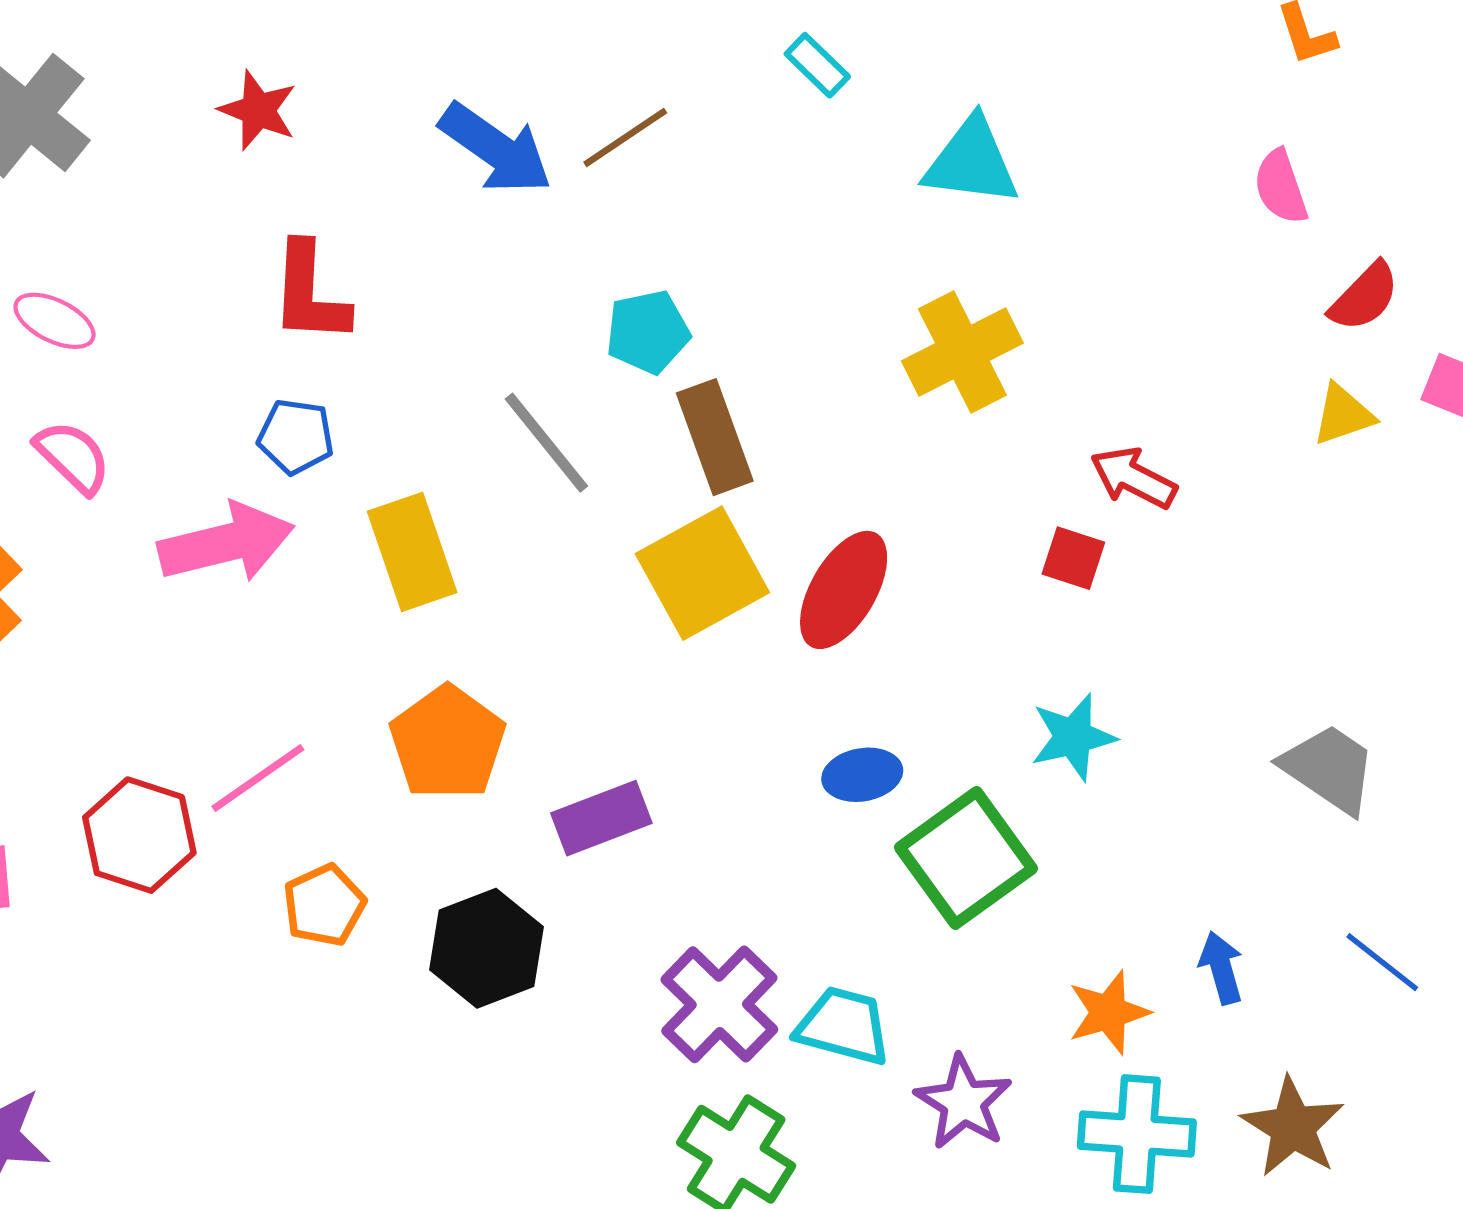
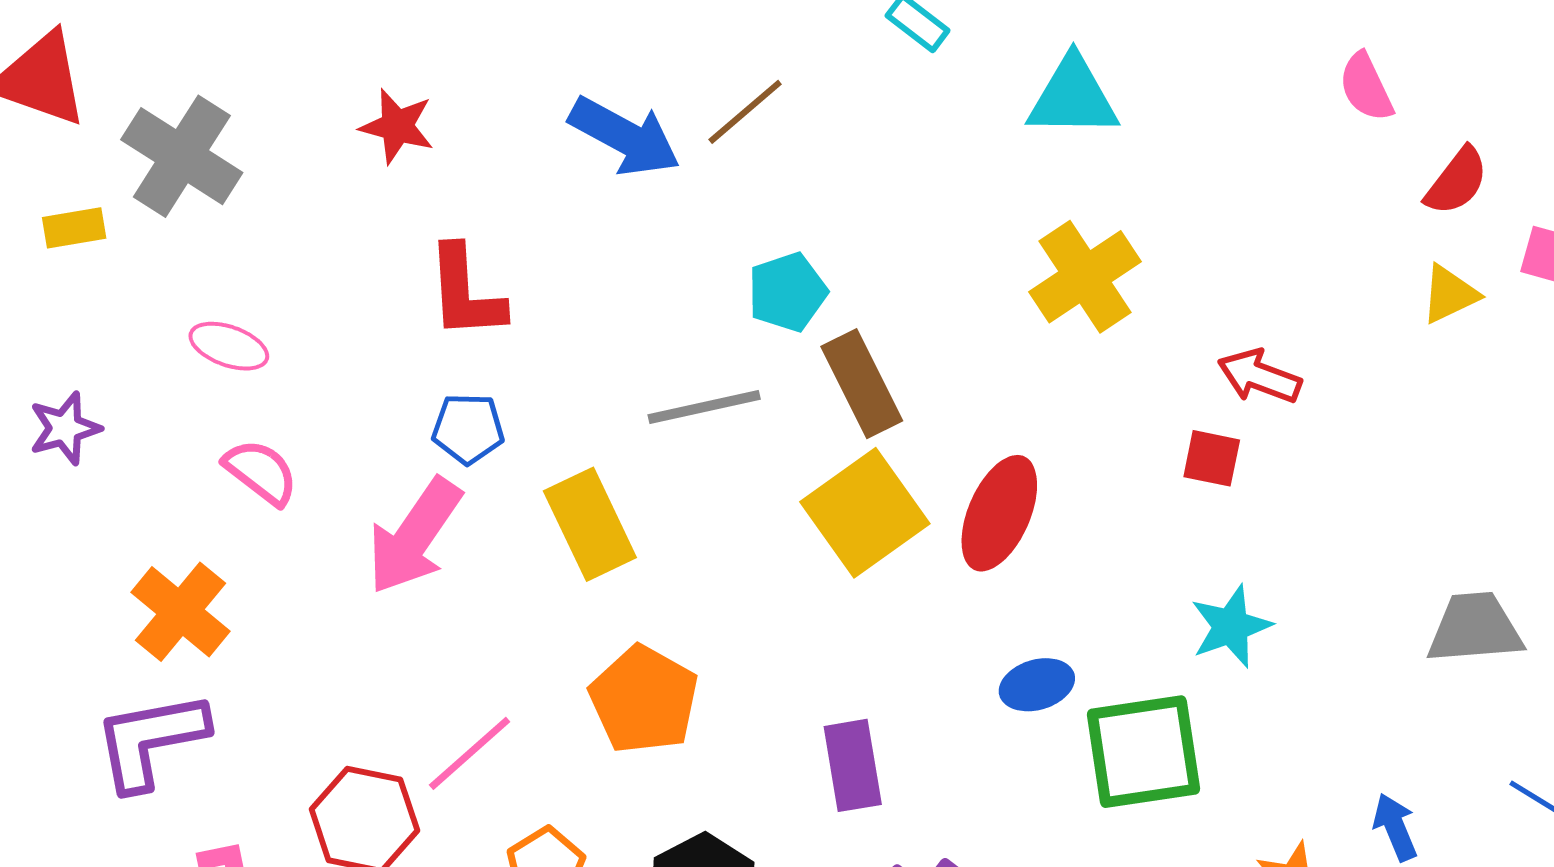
gray line: (546, 443) -> (704, 407), turned -57
pink arrow: (226, 543) -> (414, 536), turned 145
gray trapezoid: (1329, 769) -> (1475, 628), turned -32
purple rectangle: (601, 818) -> (853, 765), moved, turned -72
green square: (966, 858) -> (1143, 752), turned 34

